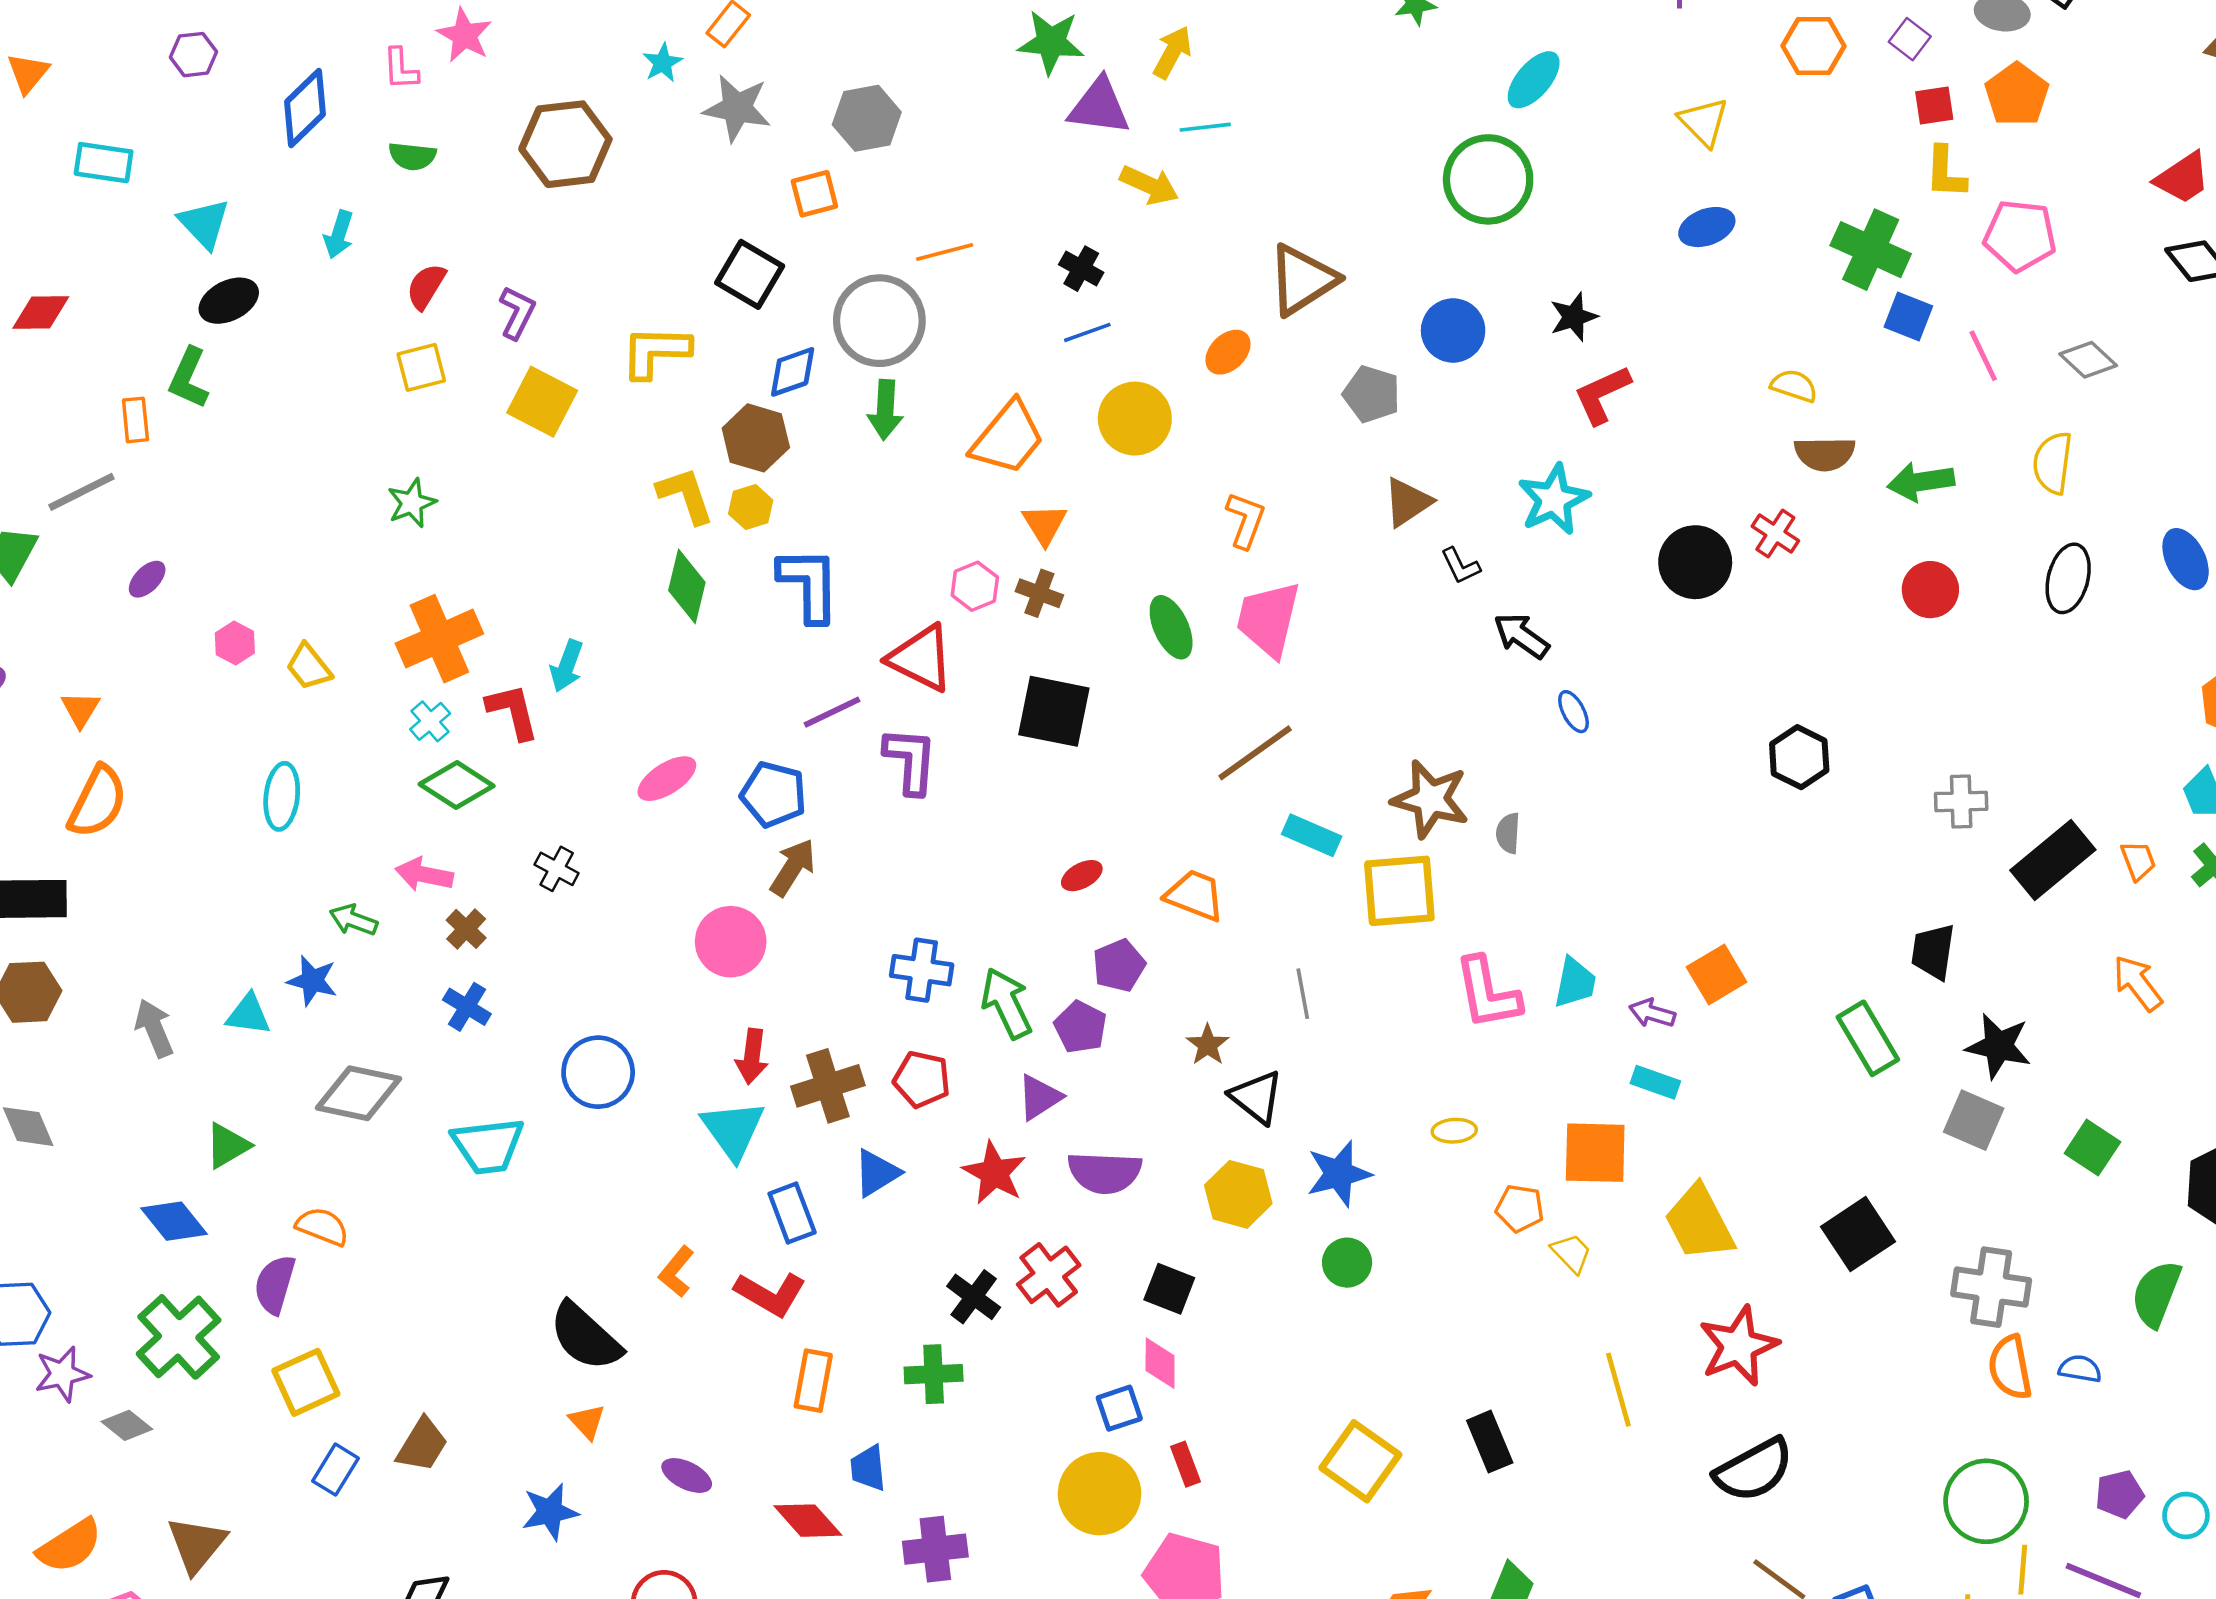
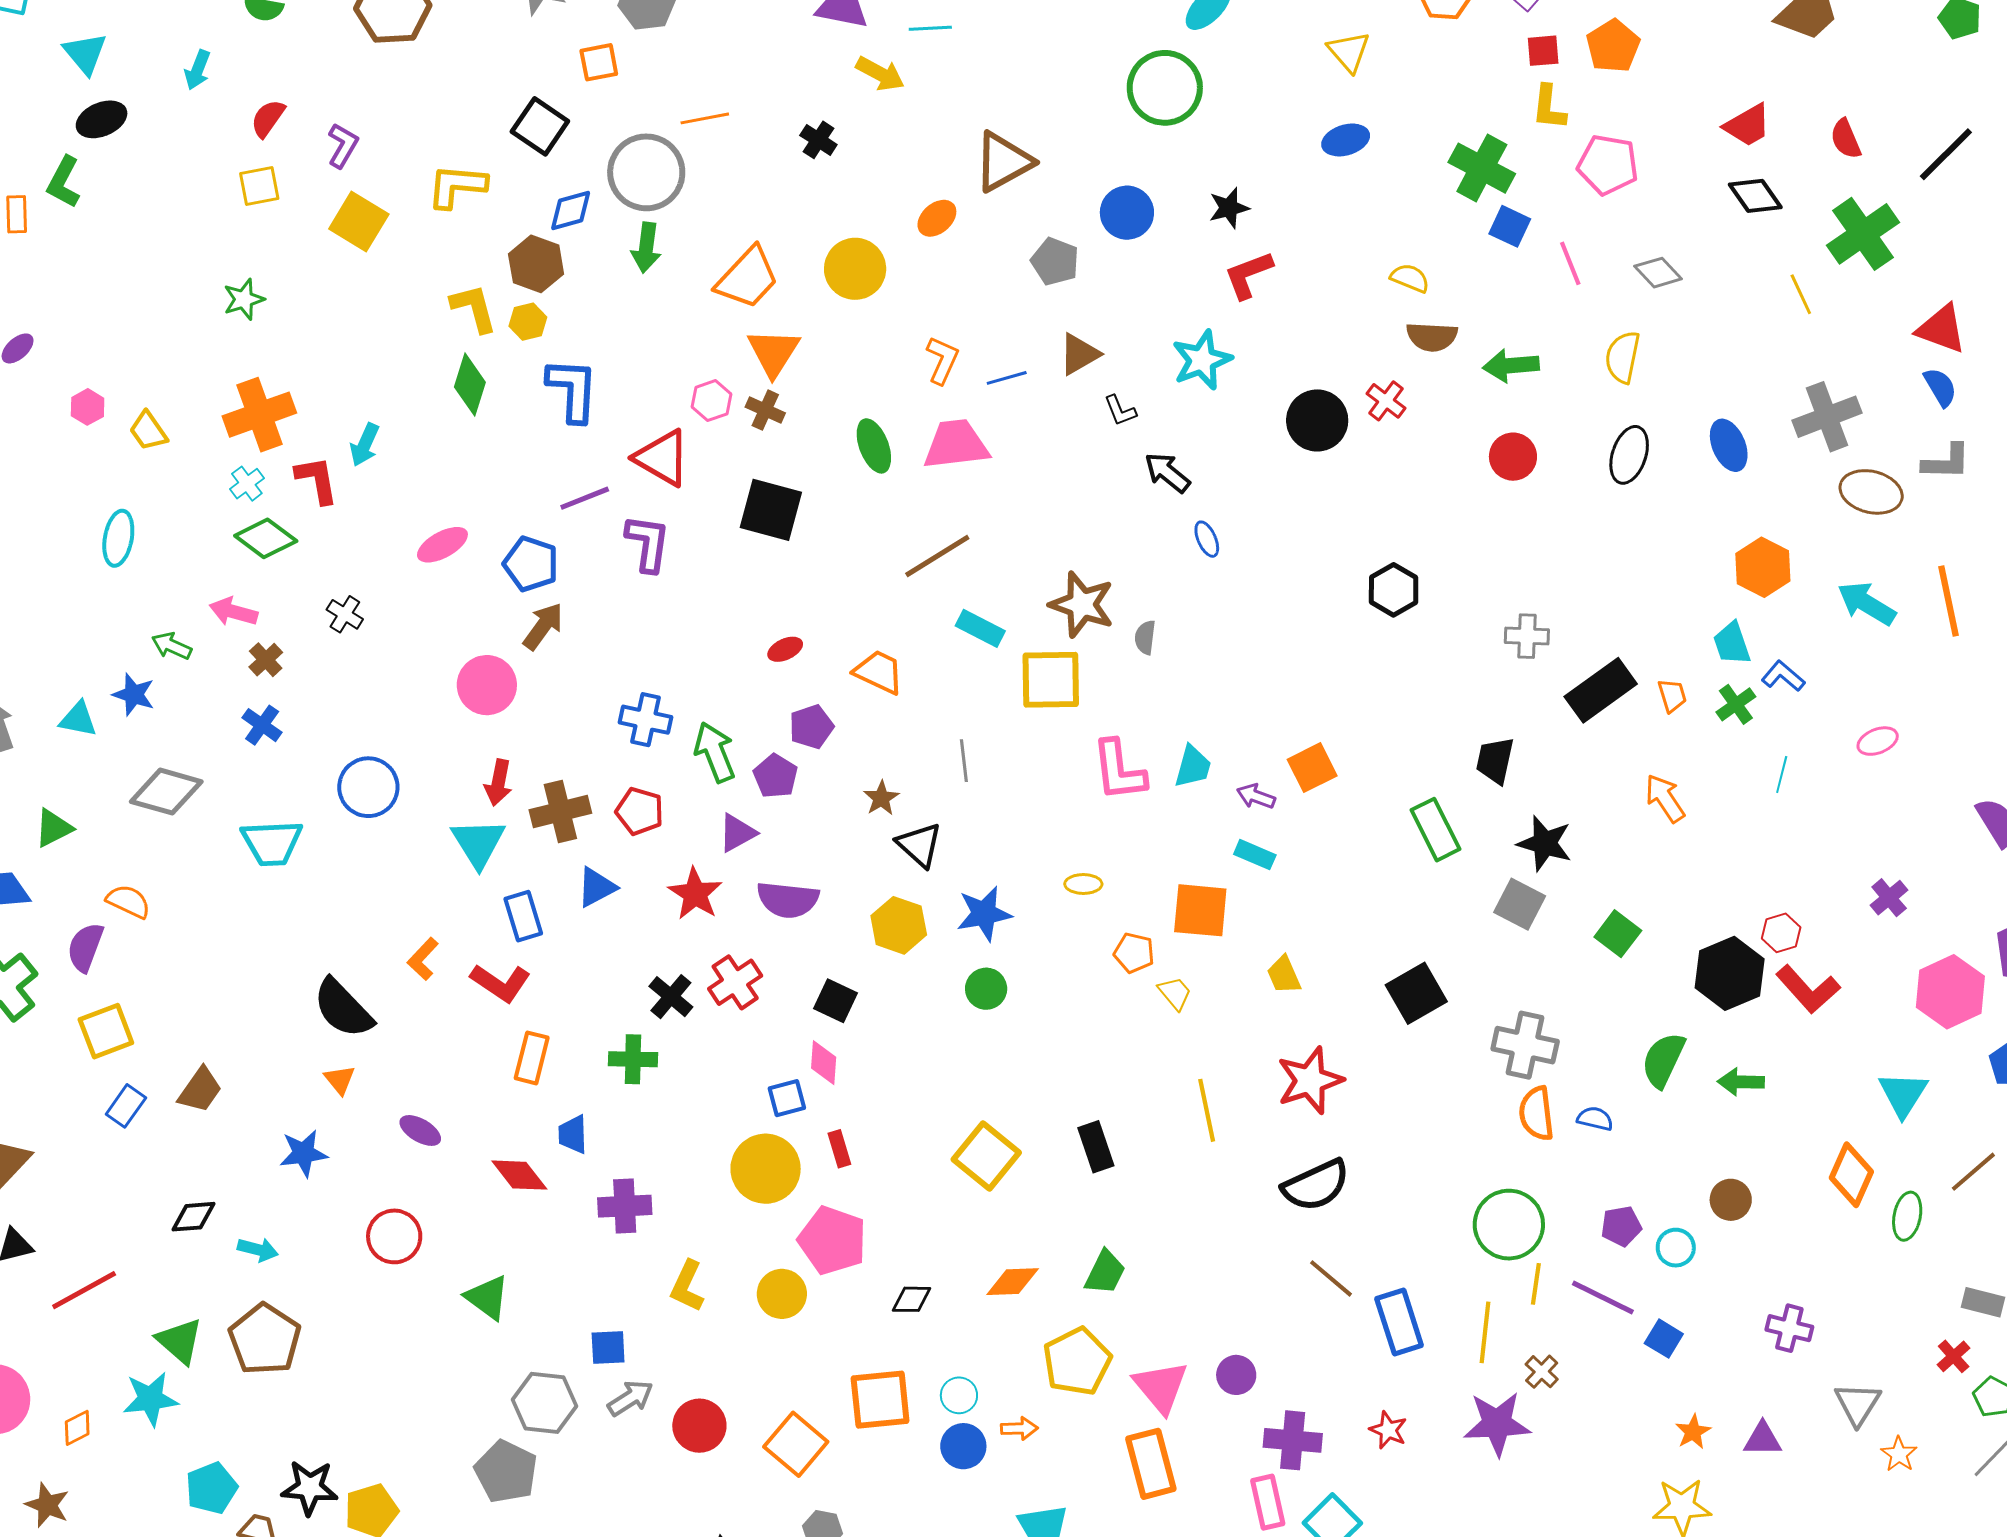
blue line: (1087, 332) -> (1007, 378), moved
orange triangle: (1045, 524) -> (773, 352), size x1.4
pink trapezoid: (1268, 619) -> (956, 444), turned 66
yellow trapezoid: (1699, 1223) -> (1284, 975), size x0.6

